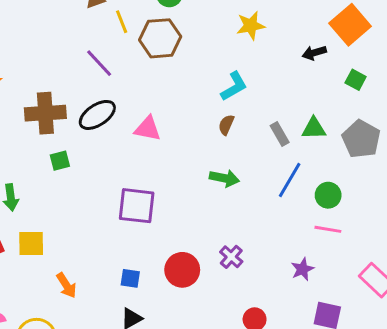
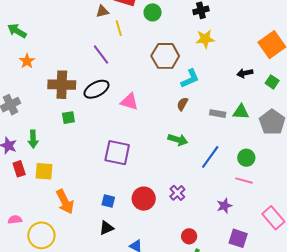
brown hexagon: (160, 38) -> (165, 56), moved
black arrow: (314, 53) -> (245, 73), moved
gray rectangle: (280, 134) -> (218, 114), turned -56
blue line: (290, 180) -> (210, 157), moved
orange arrow: (66, 285) -> (65, 202), size x1.4

